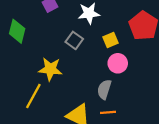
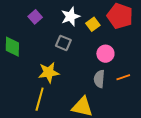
yellow square: (111, 40) -> (93, 24), moved
orange line: (108, 112) -> (123, 77), moved

